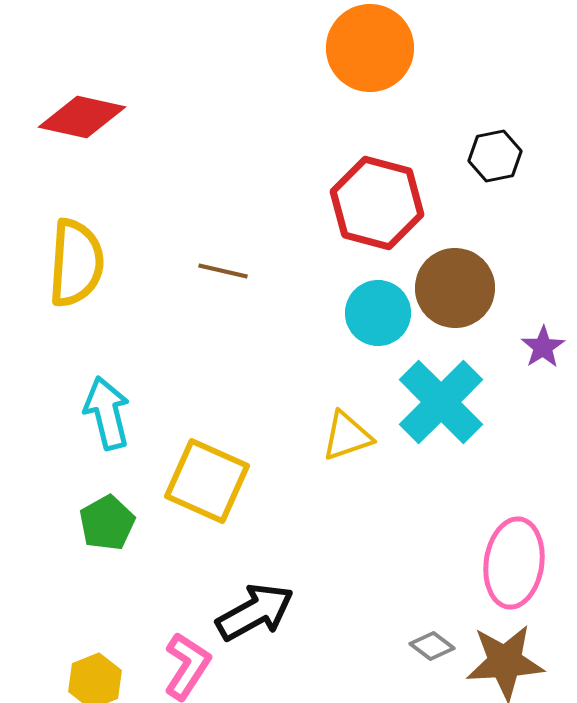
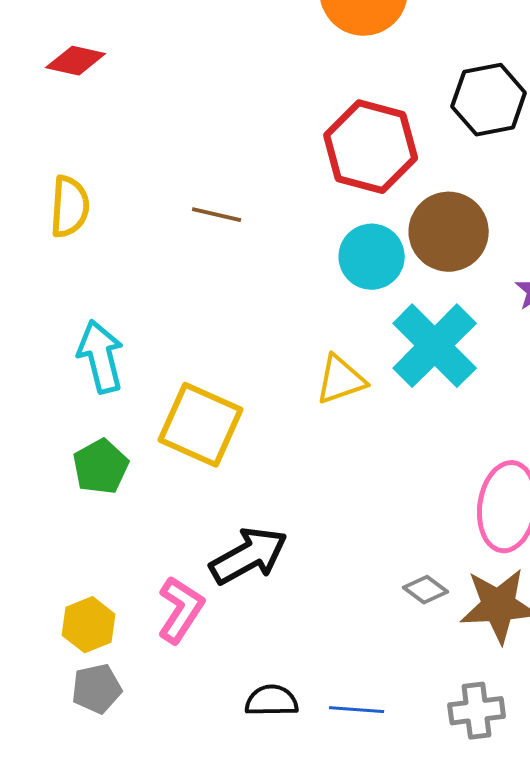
red diamond: (82, 117) -> (76, 61), size x0.7
black hexagon: (495, 156) -> (489, 100), size x1.4
yellow semicircle: (76, 263) -> (70, 207), size x0.7

